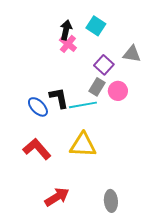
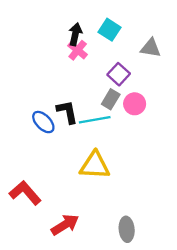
gray triangle: (132, 54) -> (151, 48), moved
red L-shape: (37, 149) -> (25, 193), moved

